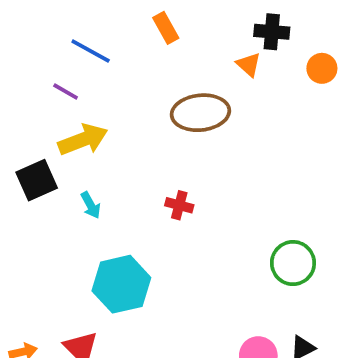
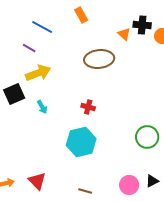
black cross: (272, 32) -> (142, 25), moved
cyan hexagon: (121, 284) -> (81, 142), moved

